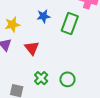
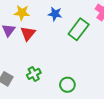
red triangle: (32, 48) -> (28, 33), moved
green circle: (67, 79) -> (67, 85), moved

